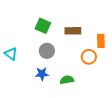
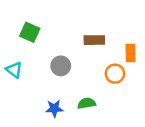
green square: (43, 26) -> (30, 32), moved
blue star: (42, 74) -> (54, 109), moved

